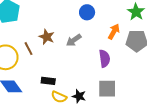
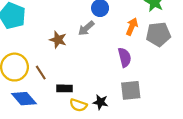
gray arrow: (74, 40) -> (86, 28), moved
brown line: (29, 49) -> (41, 73), moved

